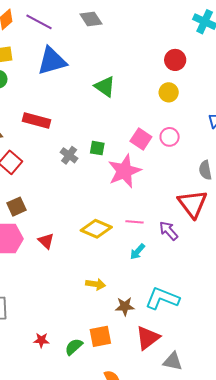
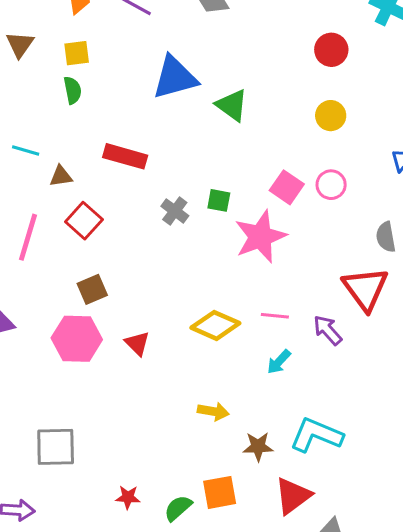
red circle: (175, 60) -> (331, 50), moved
blue triangle: (52, 61) -> (175, 78), moved

